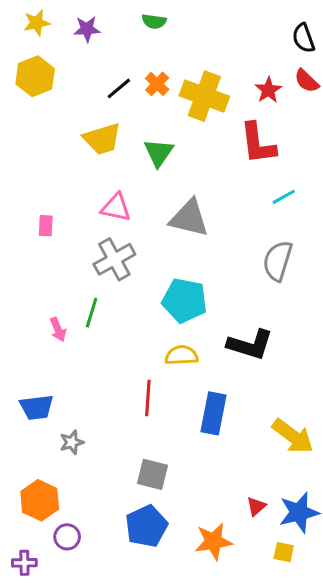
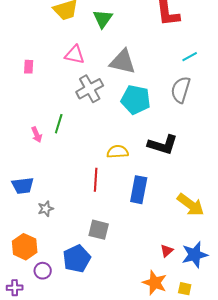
cyan line: (284, 197) -> (190, 57), moved
gray cross: (114, 259) -> (90, 89), moved
cyan pentagon: (185, 300) -> (136, 100), moved
blue pentagon: (146, 526) -> (77, 259), moved
orange star: (214, 541) -> (155, 283), moved, turned 30
yellow square: (284, 552) -> (185, 289), moved

